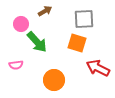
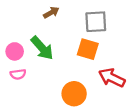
pink circle: (21, 24) -> (15, 51), moved
orange circle: (54, 80) -> (74, 94), moved

